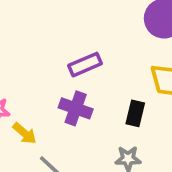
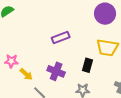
purple cross: (76, 108) -> (56, 71), moved

